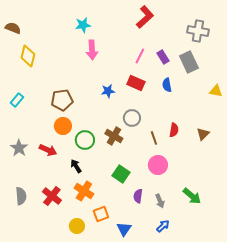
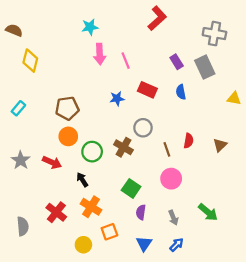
pink line: (140, 56) -> (126, 61), moved, turned -49
gray semicircle: (21, 196) -> (23, 226), moved
purple semicircle: (138, 196) -> (141, 212), moved
blue triangle: (124, 229) -> (144, 244), moved

